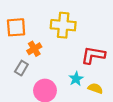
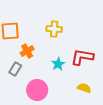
yellow cross: (63, 25) -> (54, 29), size x0.7
cyan star: (76, 79) -> (58, 64), moved

